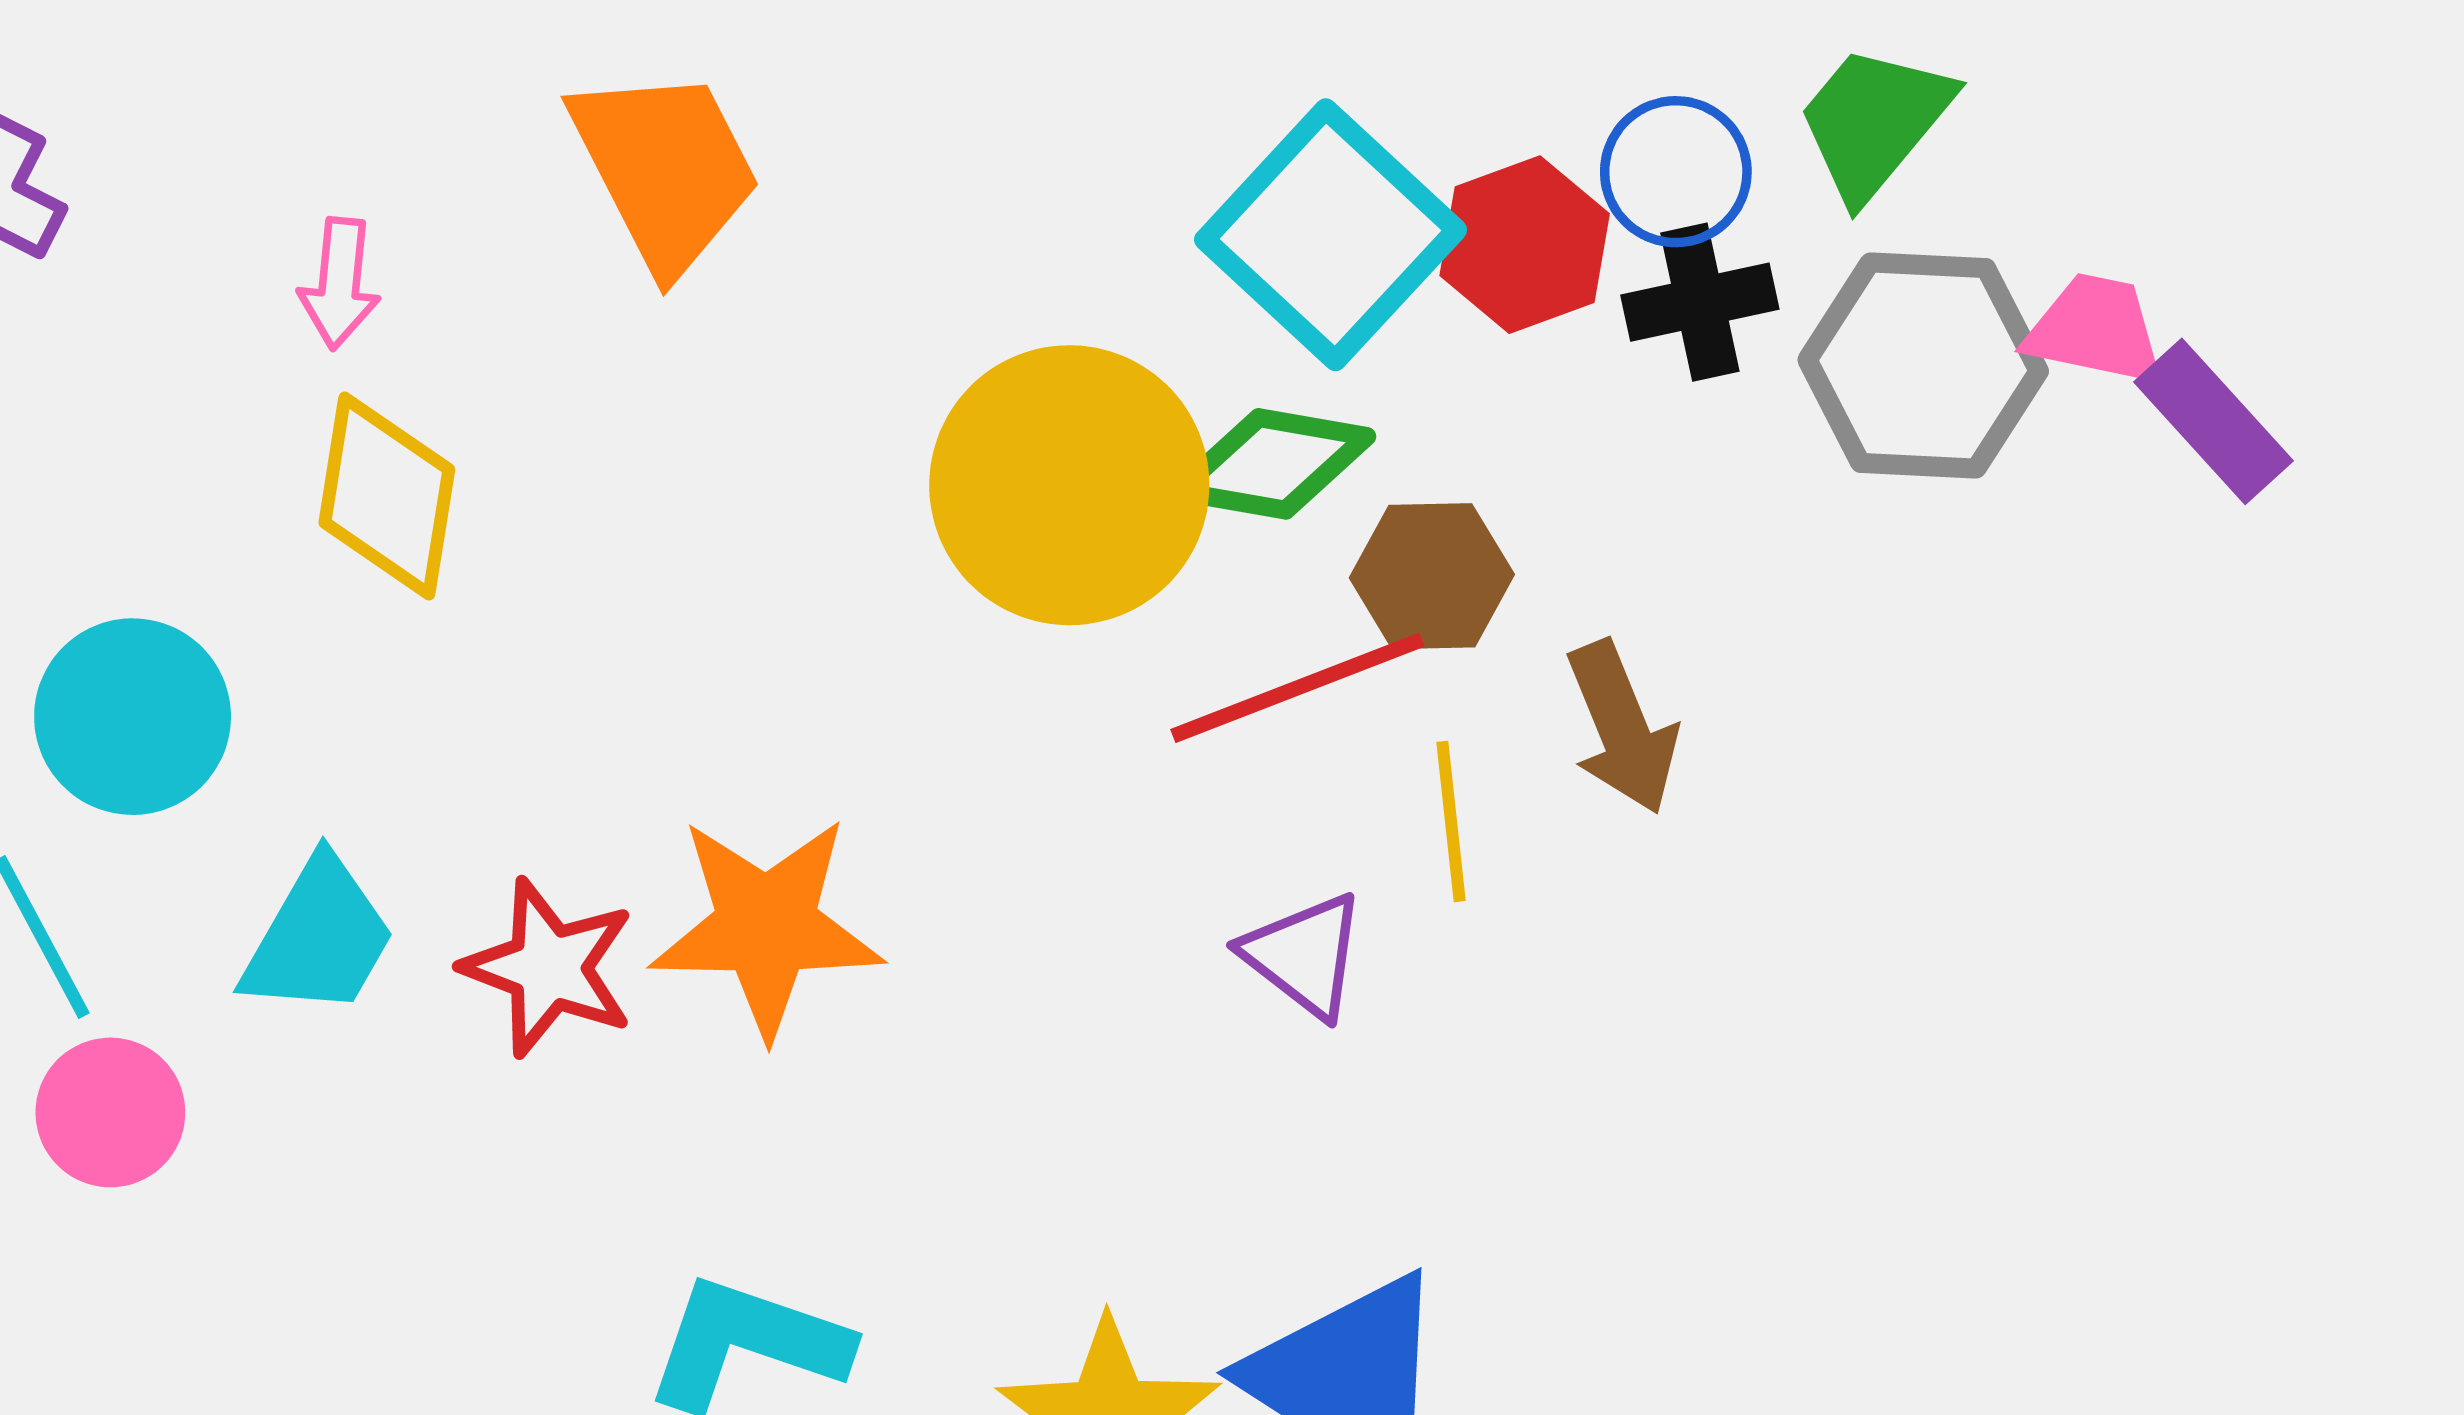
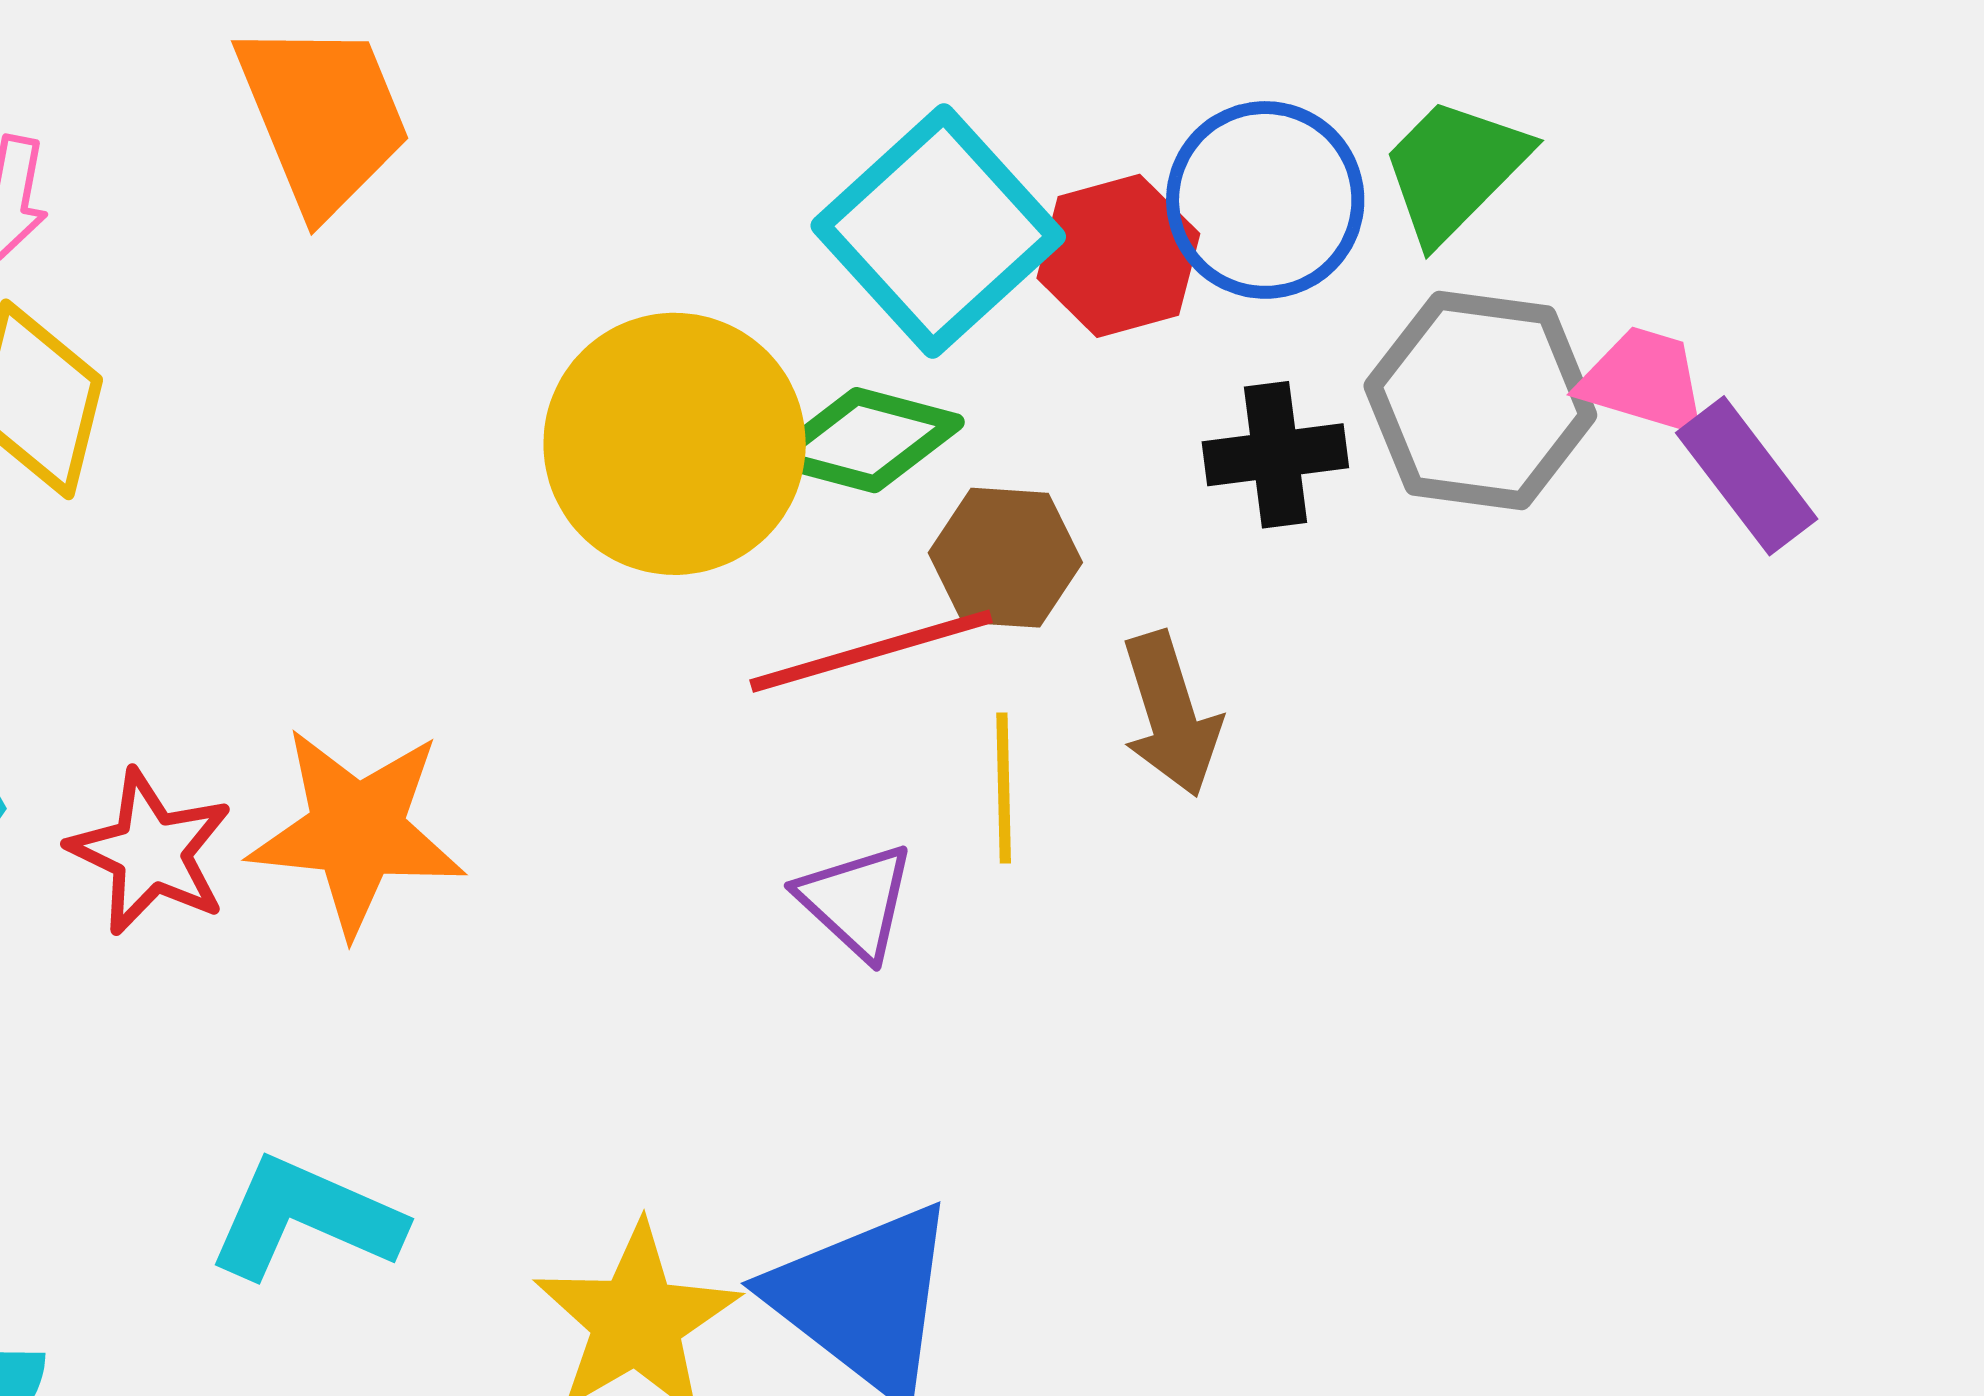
blue circle: (1676, 172) -> (1265, 200), size x1.4
black cross: (1700, 302) -> (1275, 455), moved

